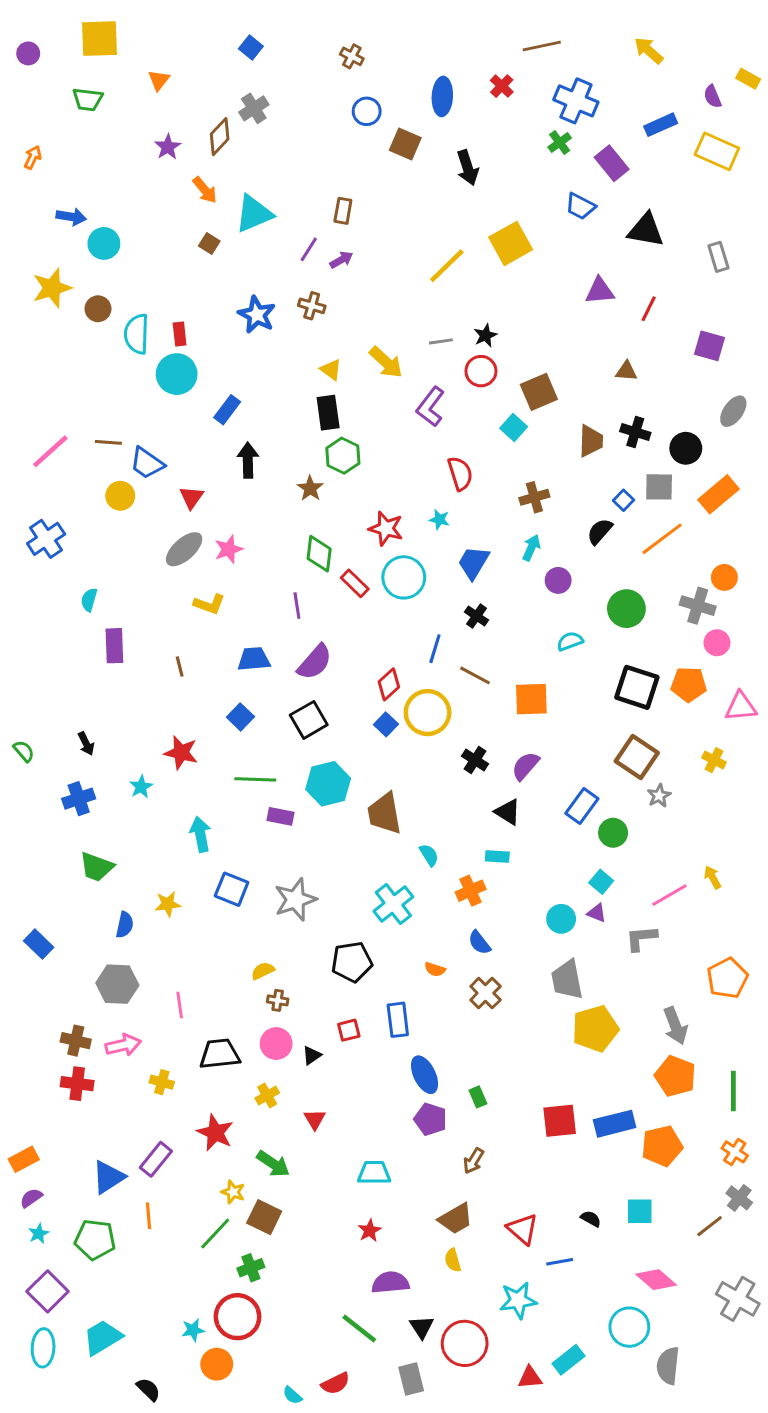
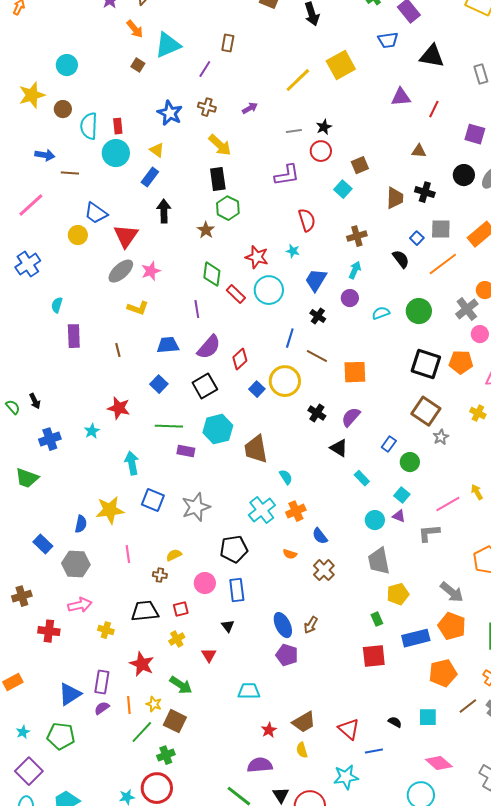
blue trapezoid: (580, 206) -> (388, 40), turned -35
blue arrow: (71, 217) -> (45, 155), moved
purple arrow: (341, 260) -> (250, 108), moved
yellow arrow: (386, 362) -> (220, 145), moved
yellow triangle: (331, 370) -> (157, 150), moved
brown square: (539, 392) -> (360, 165), size x0.7
purple L-shape: (430, 407) -> (287, 175), turned -136
brown line: (108, 442) -> (70, 173), moved
black circle: (686, 448) -> (464, 175), moved
red triangle: (191, 497) -> (126, 236), size x1.5
black semicircle: (600, 531) -> (401, 259), turned 102
purple circle: (558, 580) -> (350, 298), moved
gray cross: (698, 606) -> (467, 309), turned 35
cyan semicircle: (570, 641) -> (381, 313), moved
red diamond: (389, 684) -> (240, 359), moved
black arrow: (86, 744) -> (35, 401), moved
blue rectangle: (582, 806) -> (389, 444), size x0.7
cyan rectangle: (497, 856) -> (362, 478), moved, turned 42
green trapezoid: (96, 867) -> (27, 478), moved
orange cross: (471, 891) -> (296, 511), moved
yellow star: (168, 904) -> (110, 510), size x1.6
blue rectangle: (39, 944) -> (43, 544), moved
brown cross: (278, 1000) -> (160, 575), moved
pink line: (180, 1005) -> (128, 554), moved
blue rectangle: (398, 1020) -> (237, 590), moved
gray arrow: (675, 1026) -> (452, 592), turned -30
yellow pentagon: (595, 1029) -> (398, 594), size x0.7
red square: (349, 1030) -> (181, 609), moved
brown cross: (76, 1041) -> (22, 596), moved, turned -30
pink circle: (276, 1044) -> (205, 583), moved
black triangle: (312, 1055) -> (228, 626), moved, turned -32
green rectangle: (478, 1097) -> (377, 619), moved
blue rectangle: (615, 1124) -> (416, 638), moved
purple rectangle: (156, 1159) -> (102, 682), turned -30
brown arrow: (474, 1161) -> (311, 625), moved
purple semicircle: (31, 1198) -> (102, 708), moved
orange line: (148, 1216) -> (129, 705), moved
brown line: (710, 1226) -> (468, 706), moved
red star: (370, 1231) -> (269, 730), moved

